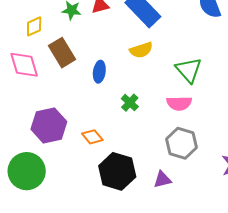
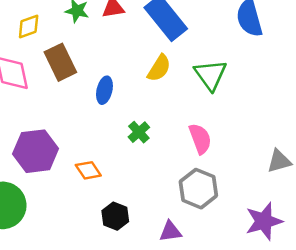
yellow semicircle: (141, 50) -> (159, 68), turned -45
green triangle: (189, 70) -> (210, 75), moved
pink semicircle: (179, 103) -> (200, 139), turned -115
black hexagon: (117, 171) -> (115, 216), size x0.6

